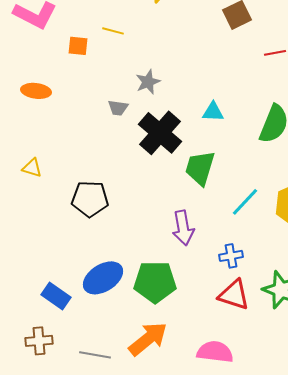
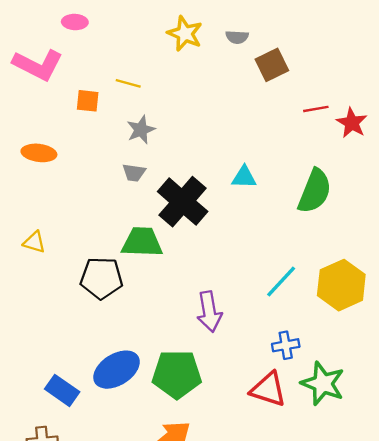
gray star: (148, 82) -> (141, 130), moved
green trapezoid: (200, 168) -> (142, 242), moved, turned 75
blue cross: (231, 256) -> (286, 345), moved

